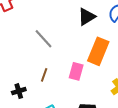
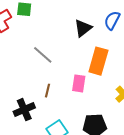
black cross: (19, 91) -> (24, 110), size x1.5

